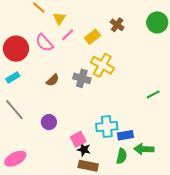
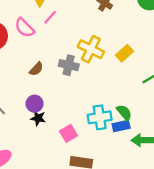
yellow rectangle: (93, 37) -> (124, 53), moved
purple circle: (49, 122) -> (35, 104), moved
black star: (84, 150) -> (38, 118), moved
green semicircle: (122, 156) -> (124, 113), moved, turned -49

